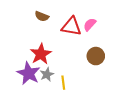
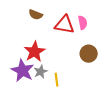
pink semicircle: (90, 24) -> (83, 23), turned 128

